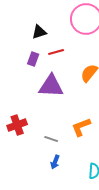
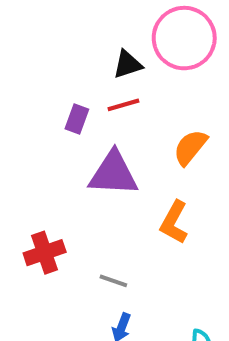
black triangle: (39, 32) -> (128, 64), moved
orange L-shape: (81, 127) -> (174, 222), moved, turned -40

